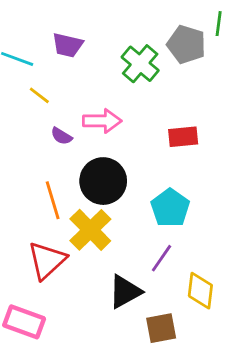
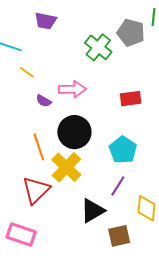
purple trapezoid: (68, 45) -> (46, 21), moved

